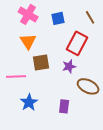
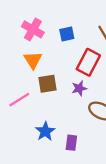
pink line: (16, 76) -> (19, 100), turned -30
blue star: (29, 102) -> (45, 131), moved
purple rectangle: (64, 106) -> (71, 143), moved

